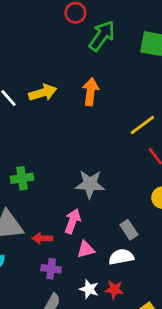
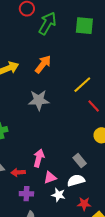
orange arrow: (91, 92) -> (43, 64), turned 36
gray star: (90, 184) -> (39, 100), moved
white star: (89, 289) -> (58, 195), moved
red star: (114, 290) -> (84, 204), moved

